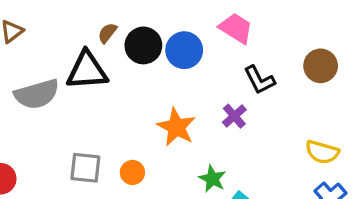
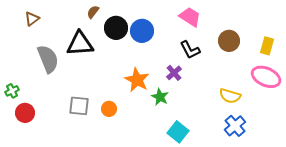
pink trapezoid: (236, 28) -> (190, 17), moved
brown semicircle: (107, 33) -> (93, 12), moved
gray semicircle: (37, 94) -> (48, 59), turned -96
green star: (212, 179) -> (160, 97), moved

